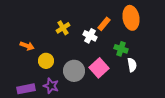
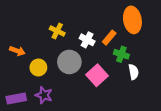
orange rectangle: (104, 24) -> (109, 38), moved
yellow cross: (63, 28) -> (57, 31), turned -32
gray circle: (74, 71) -> (69, 62), moved

